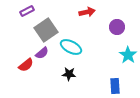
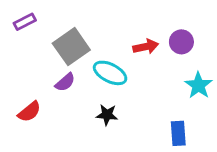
purple rectangle: (27, 11) -> (25, 22), moved
red arrow: (87, 12) -> (146, 47), moved
red semicircle: (26, 65) -> (29, 112), moved

